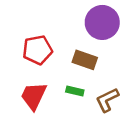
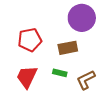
brown rectangle: (85, 60) -> (68, 48), turned -30

